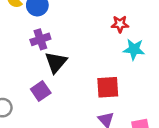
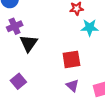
purple square: (41, 91) -> (18, 81), moved

